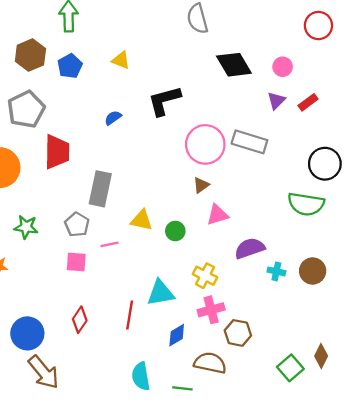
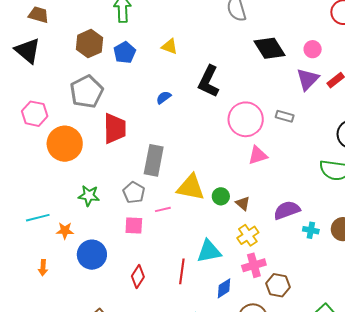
black L-shape: (164, 101) -> (209, 81), turned -48
purple triangle: (276, 101) -> (308, 79), size x1.4
gray rectangle: (249, 142) -> (285, 116), size x0.6
brown triangle: (201, 185) -> (243, 203), moved, turned -42
pink triangle: (217, 215) -> (258, 155), moved
yellow triangle: (142, 220) -> (191, 187), size x1.4
yellow cross: (205, 276) -> (248, 235), turned 30
blue circle: (27, 333) -> (92, 255), moved

